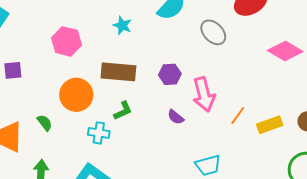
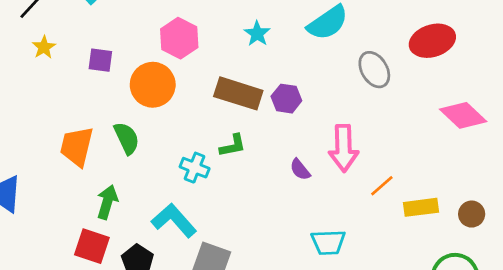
purple hexagon: (170, 74) -> (286, 99), moved
orange circle: (76, 95) -> (153, 85), moved
green semicircle: (45, 123) -> (127, 138), size x1.4

